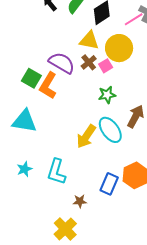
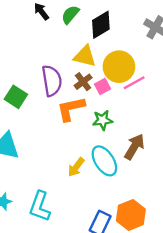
pink line: (134, 19) -> (134, 83), moved
purple semicircle: (62, 63) -> (52, 81), turned 48
orange L-shape: (48, 86) -> (71, 109), moved, turned 44
yellow arrow: (86, 136) -> (76, 167), size x0.7

